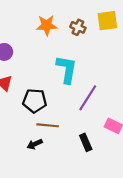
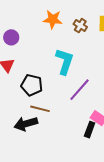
black rectangle: (86, 142) -> (90, 130), moved, turned 35
black arrow: (35, 144) -> (26, 124), size x1.6

